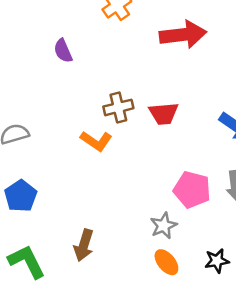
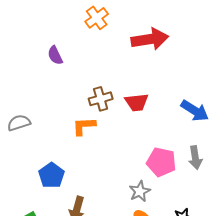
orange L-shape: (96, 141) -> (84, 126), turned 145
blue pentagon: (21, 196) -> (52, 175), moved

